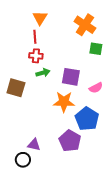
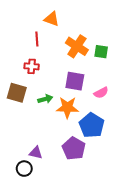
orange triangle: (40, 18) -> (52, 19), moved, turned -42
orange cross: (85, 25) -> (77, 46), moved
red cross: (36, 56) -> (32, 66), moved
green arrow: (43, 73) -> (45, 99), moved

